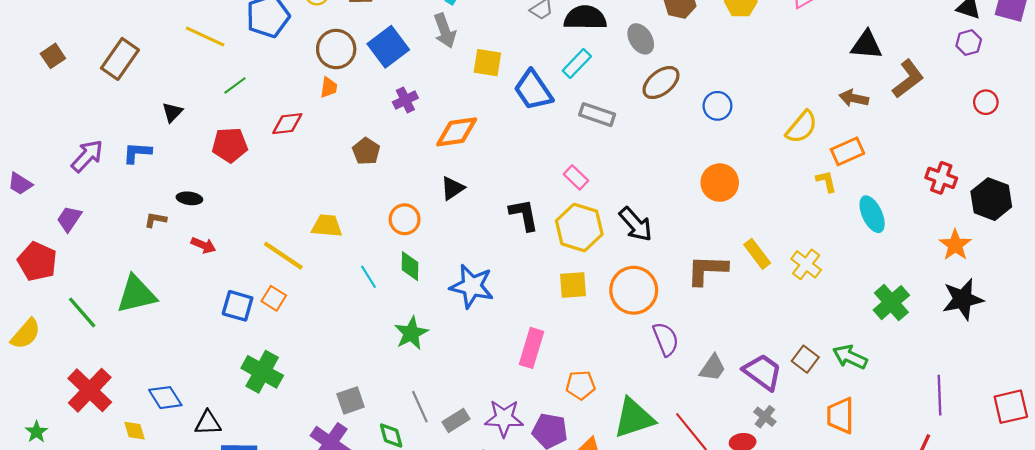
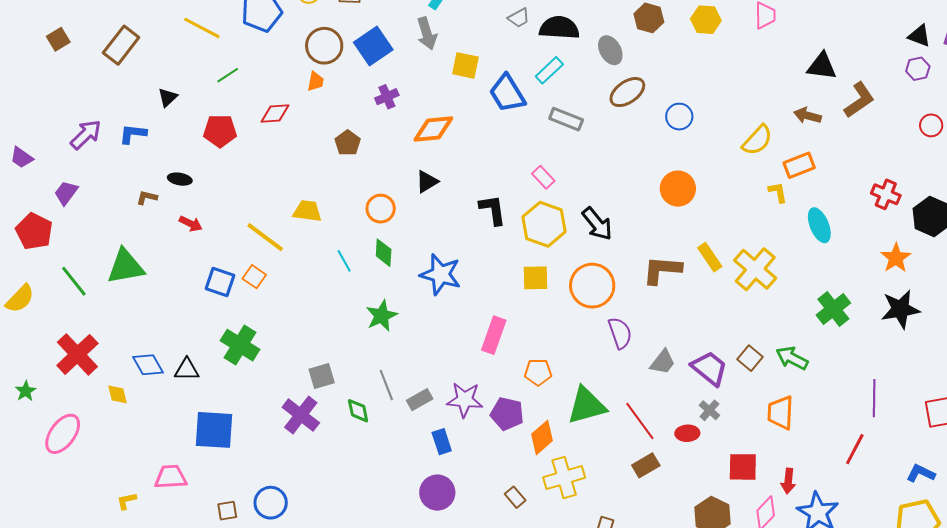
yellow cross: (806, 264) -> (755, 269), size x1.5
black triangle: (208, 423) -> (187, 370), moved

